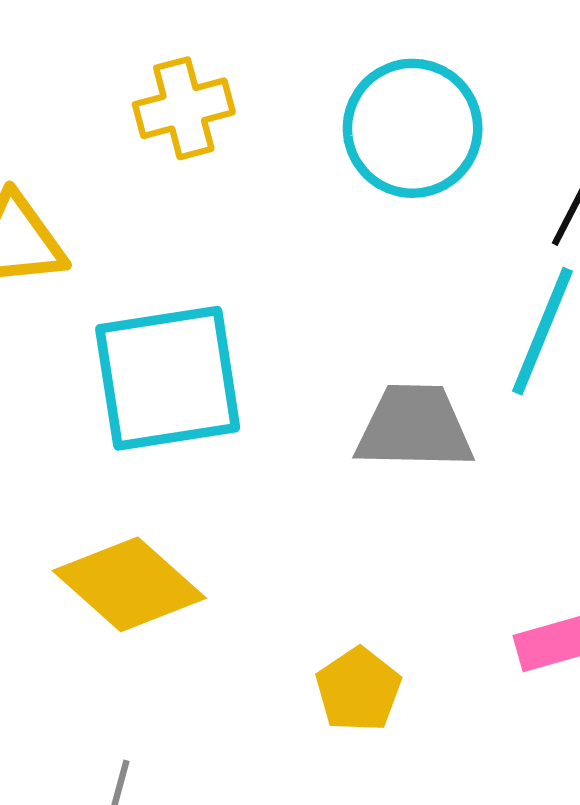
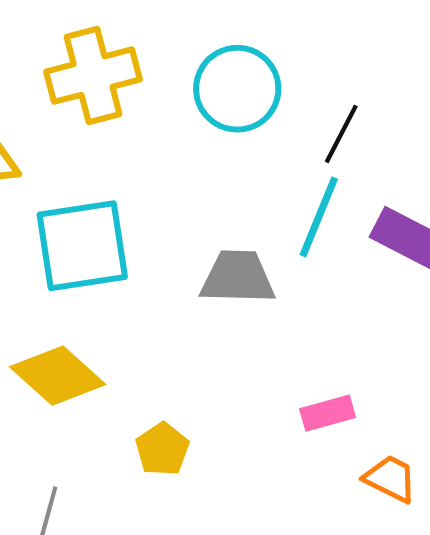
yellow cross: (184, 108) -> (93, 76), size x1.5
yellow pentagon: (358, 690) -> (162, 449), moved

